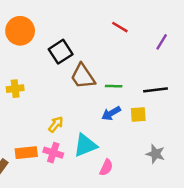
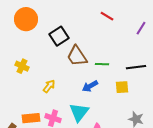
yellow cross: (15, 89) -> (22, 66), turned 32
blue arrow: (111, 113) -> (90, 86), moved
yellow arrow: (56, 124) -> (49, 86), moved
cyan triangle: (85, 145) -> (79, 112), turned -30

